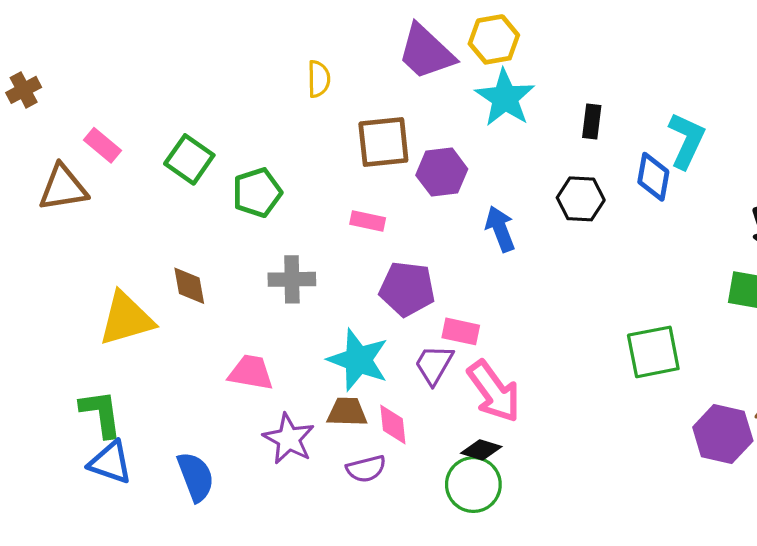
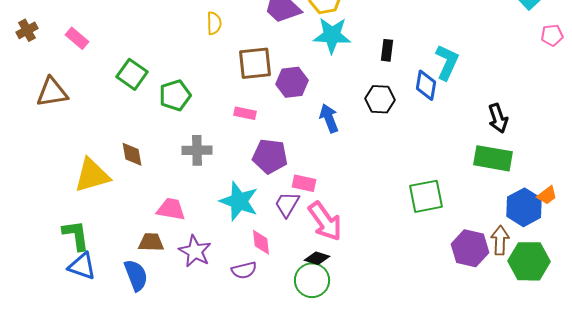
cyan star: (505, 98) -> (332, 35), turned -30
pink rectangle: (102, 145) -> (77, 38), moved
brown trapezoid: (347, 412) -> (151, 242), moved

